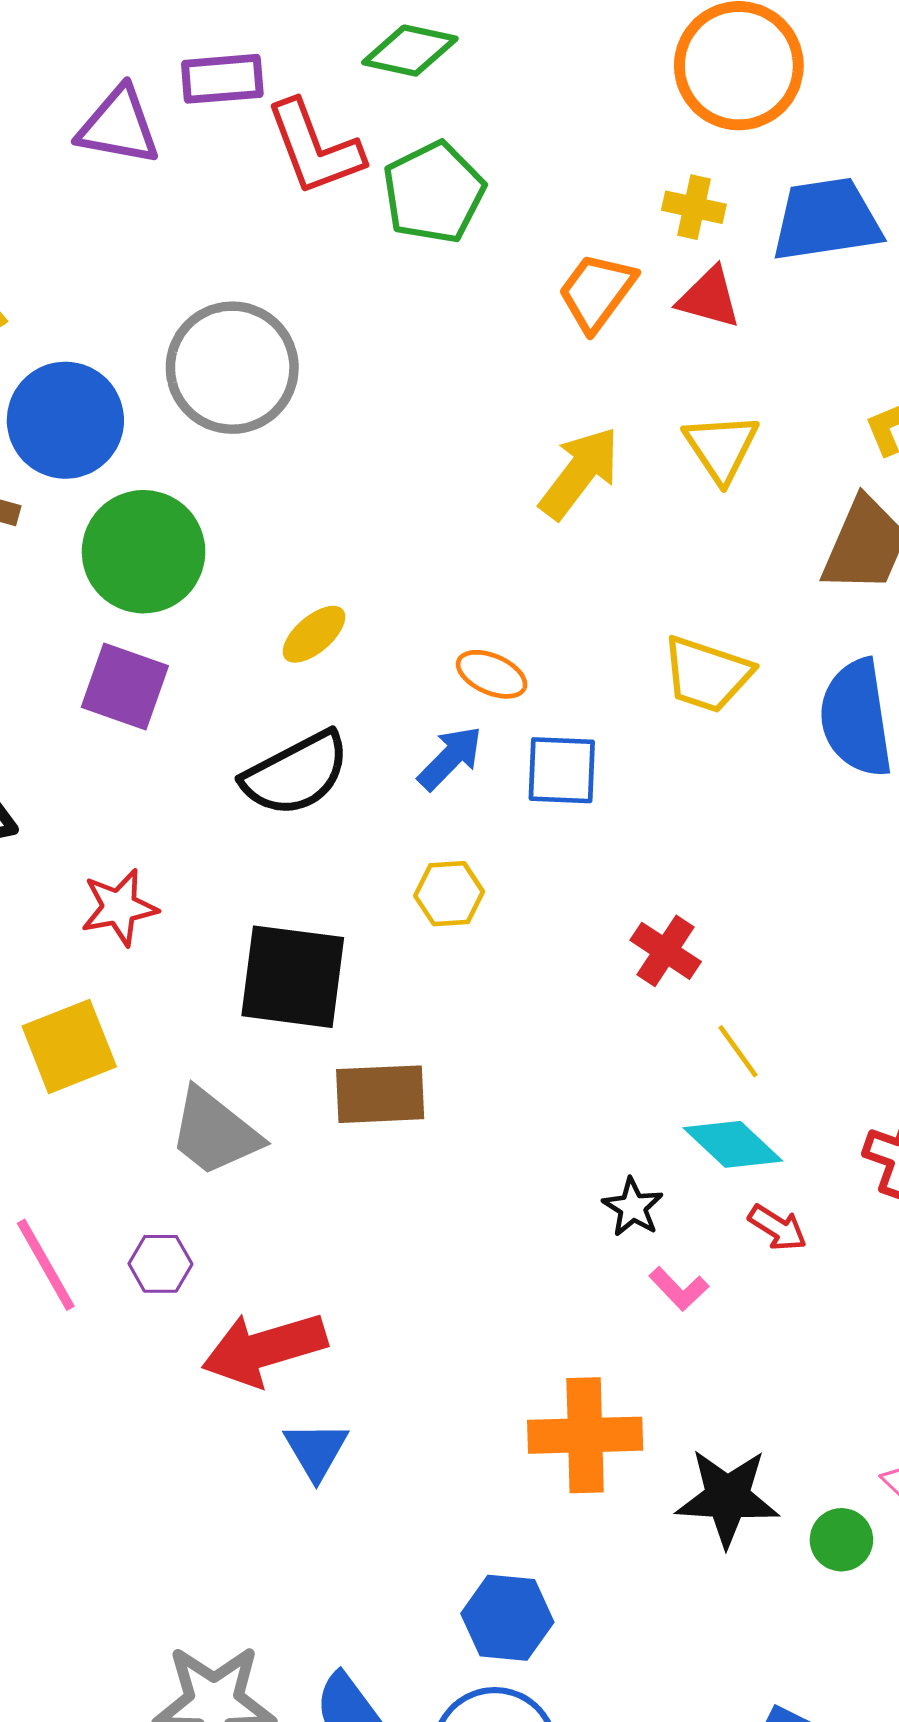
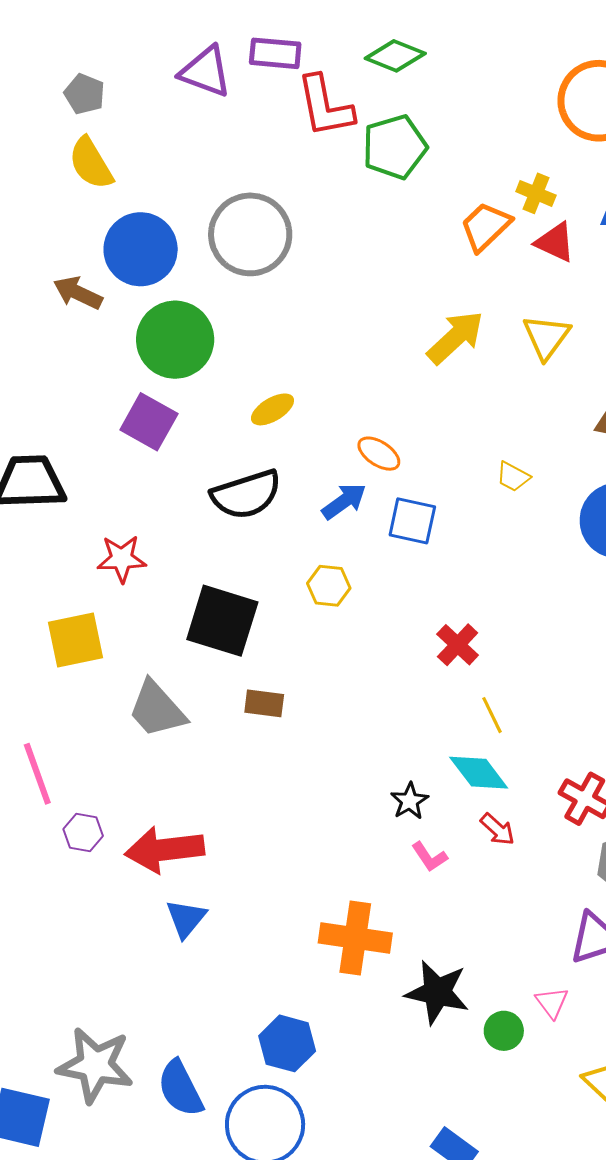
yellow cross: (694, 207) -> (536, 193), moved
yellow trapezoid: (707, 674) -> (513, 477), size x0.6
brown rectangle: (380, 1094) -> (264, 703), size x0.7
purple hexagon: (160, 1264) -> (83, 832), moved

